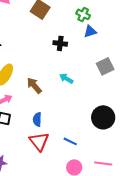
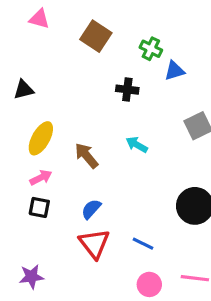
green cross: (83, 14) -> (151, 49), moved
blue semicircle: (37, 119) -> (91, 209), turned 40

